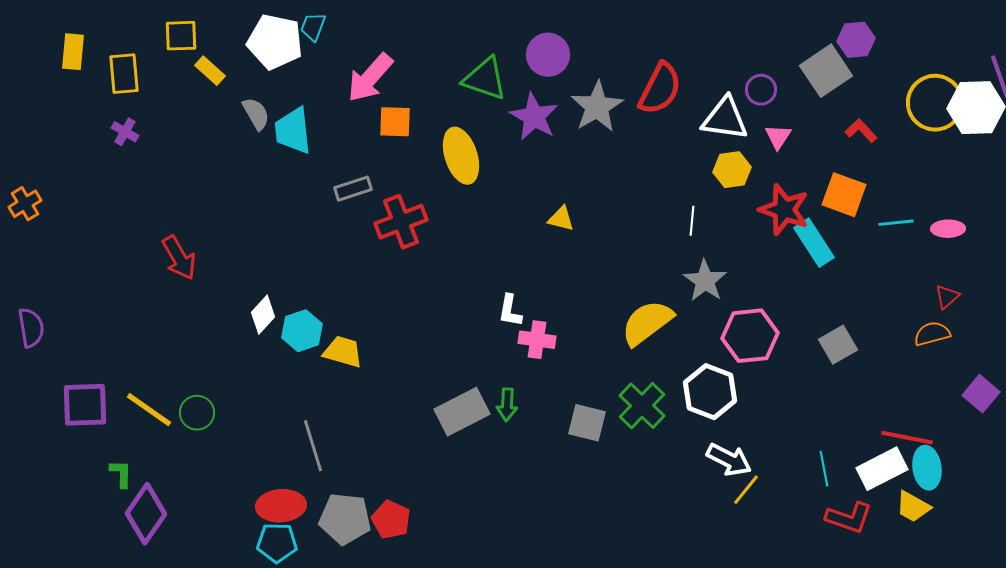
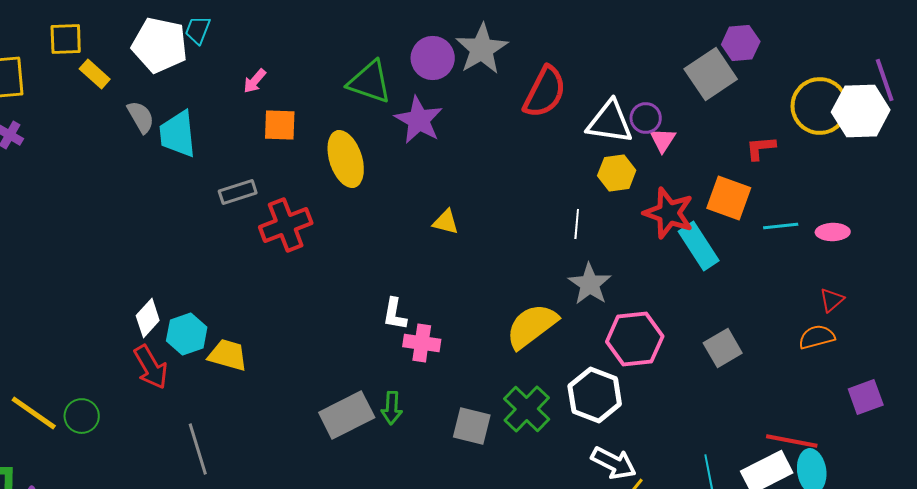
pink arrow: (370, 78) -> (255, 81), size x0.5
purple circle: (761, 90) -> (646, 118), moved
gray star: (597, 107) -> (482, 49), moved
red L-shape: (861, 131) -> (761, 148), moved, turned -52
red arrow: (179, 258) -> (151, 367), moved
purple square: (981, 394) -> (866, 397), turned 30

